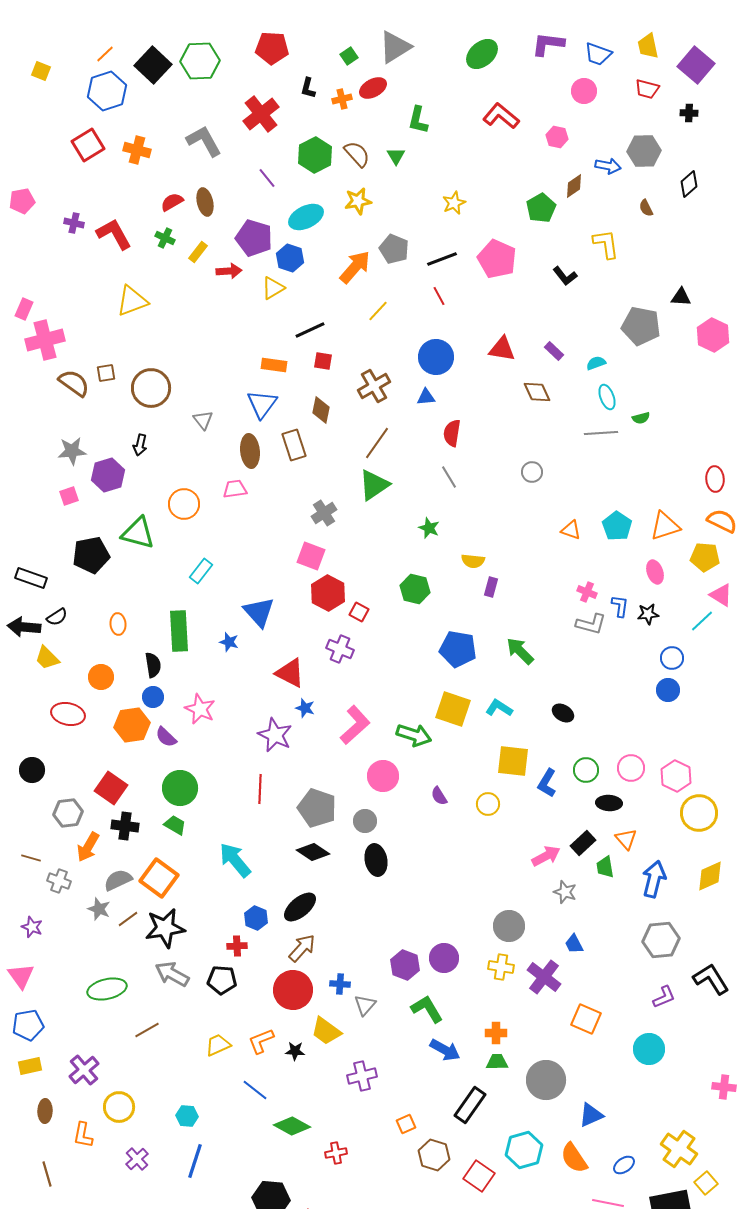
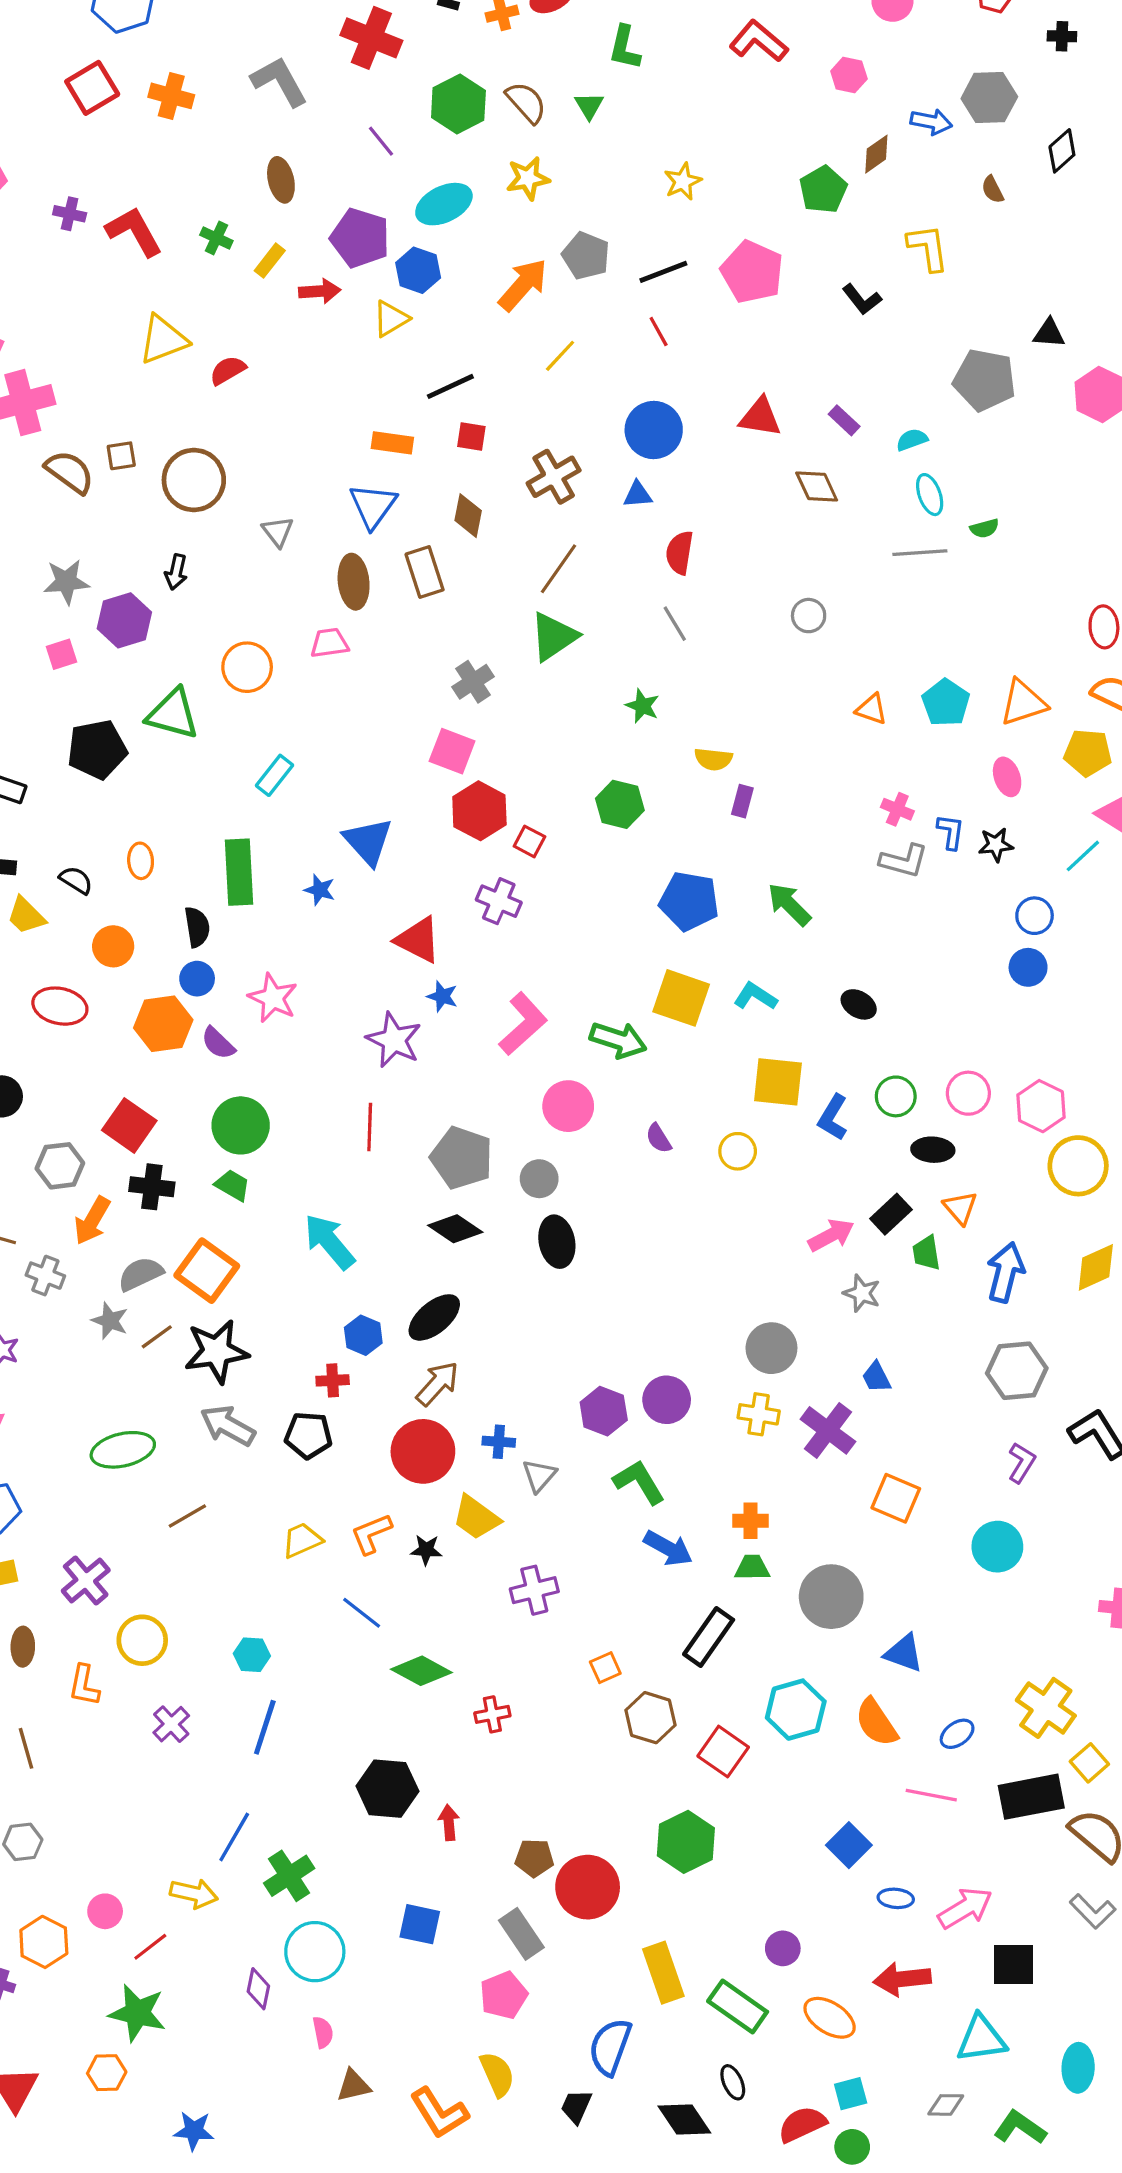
red cross: (261, 114) -> (371, 38), turned -30
red semicircle: (172, 202) -> (228, 370), moved
black semicircle: (57, 617) -> (76, 880), moved, turned -115
purple L-shape: (664, 997) -> (1022, 1463), turned -35
blue triangle: (591, 1115) -> (904, 1653), turned 44

